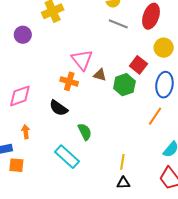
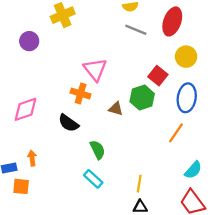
brown triangle: (100, 75) -> (116, 109), moved
orange arrow: (26, 132) -> (32, 158), moved
cyan rectangle: (67, 157) -> (93, 179), moved, size x0.7

